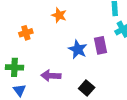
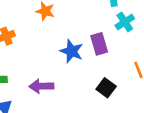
black square: (87, 88) -> (106, 88), moved

